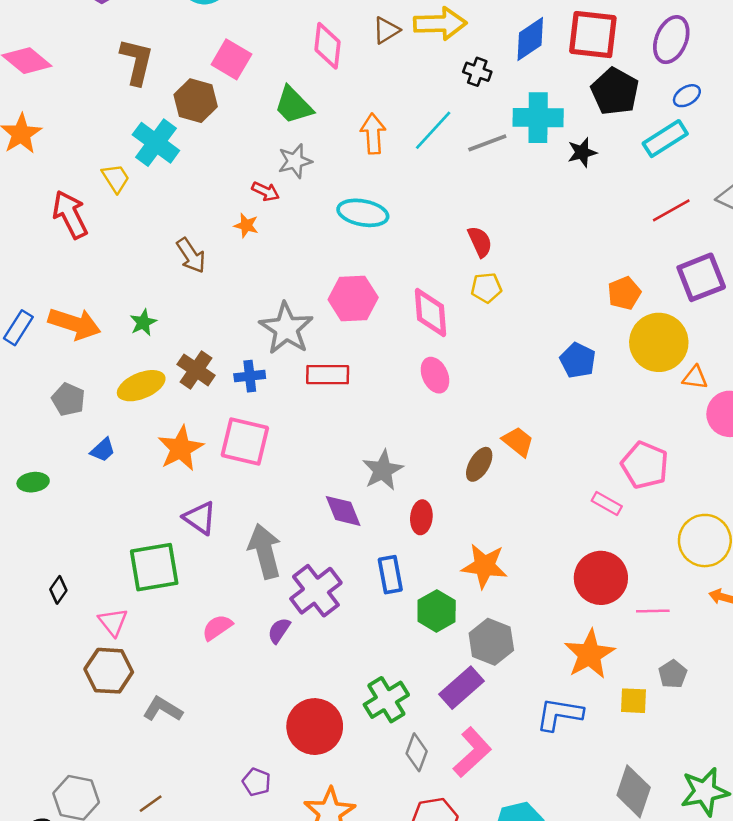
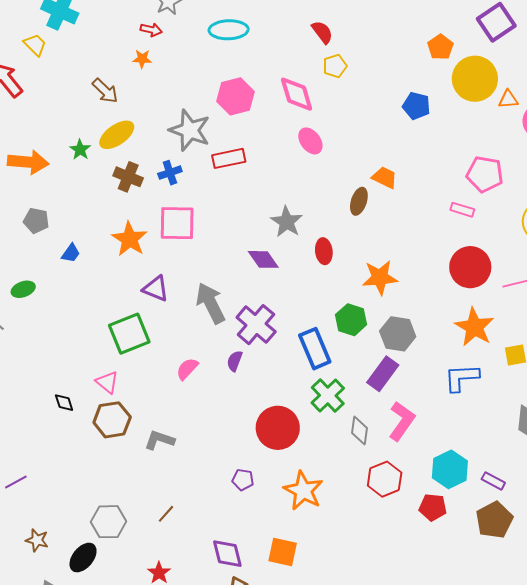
yellow ellipse: (141, 386) -> (117, 135), moved
blue rectangle: (390, 575) -> (315, 349), moved, size x1.4
black diamond: (58, 590) -> (64, 403), moved, turned -40

